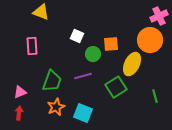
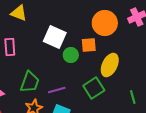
white square: (77, 36) -> (55, 37), size x1.6
orange circle: (150, 40) -> (105, 23), moved
purple line: (83, 76) -> (57, 90), moved

